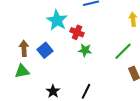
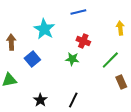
red cross: (77, 32) -> (83, 41), moved
brown arrow: (24, 48) -> (11, 42), moved

